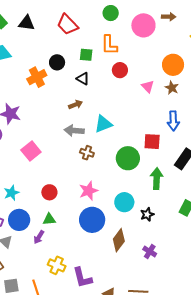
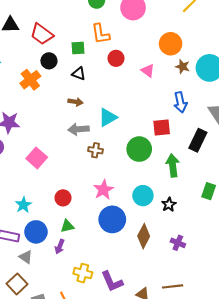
red trapezoid: (67, 24) -> (42, 34), moved
brown star: (172, 88) -> (183, 67), moved
brown arrow: (76, 105) -> (75, 102), turned 40

